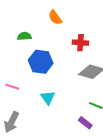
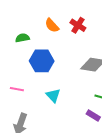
orange semicircle: (55, 17) -> (52, 25), moved
red cross: (80, 43) -> (78, 25), moved, turned 35

